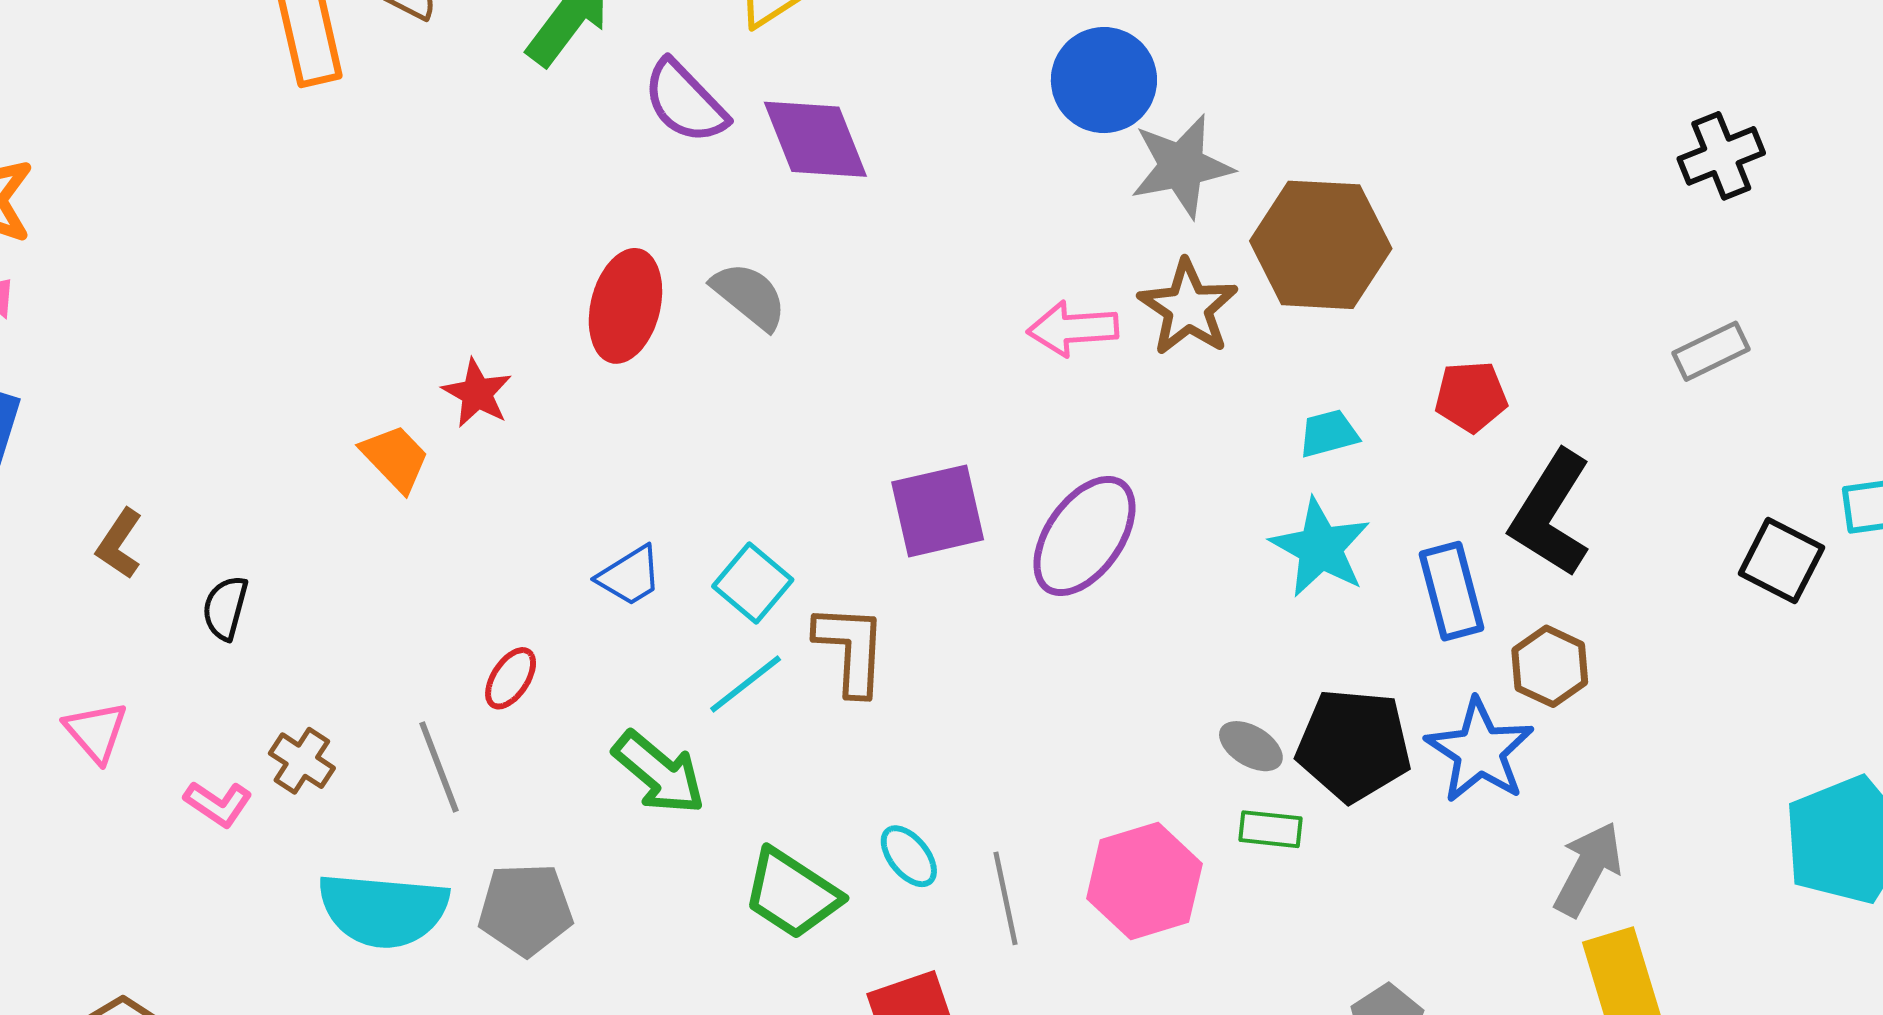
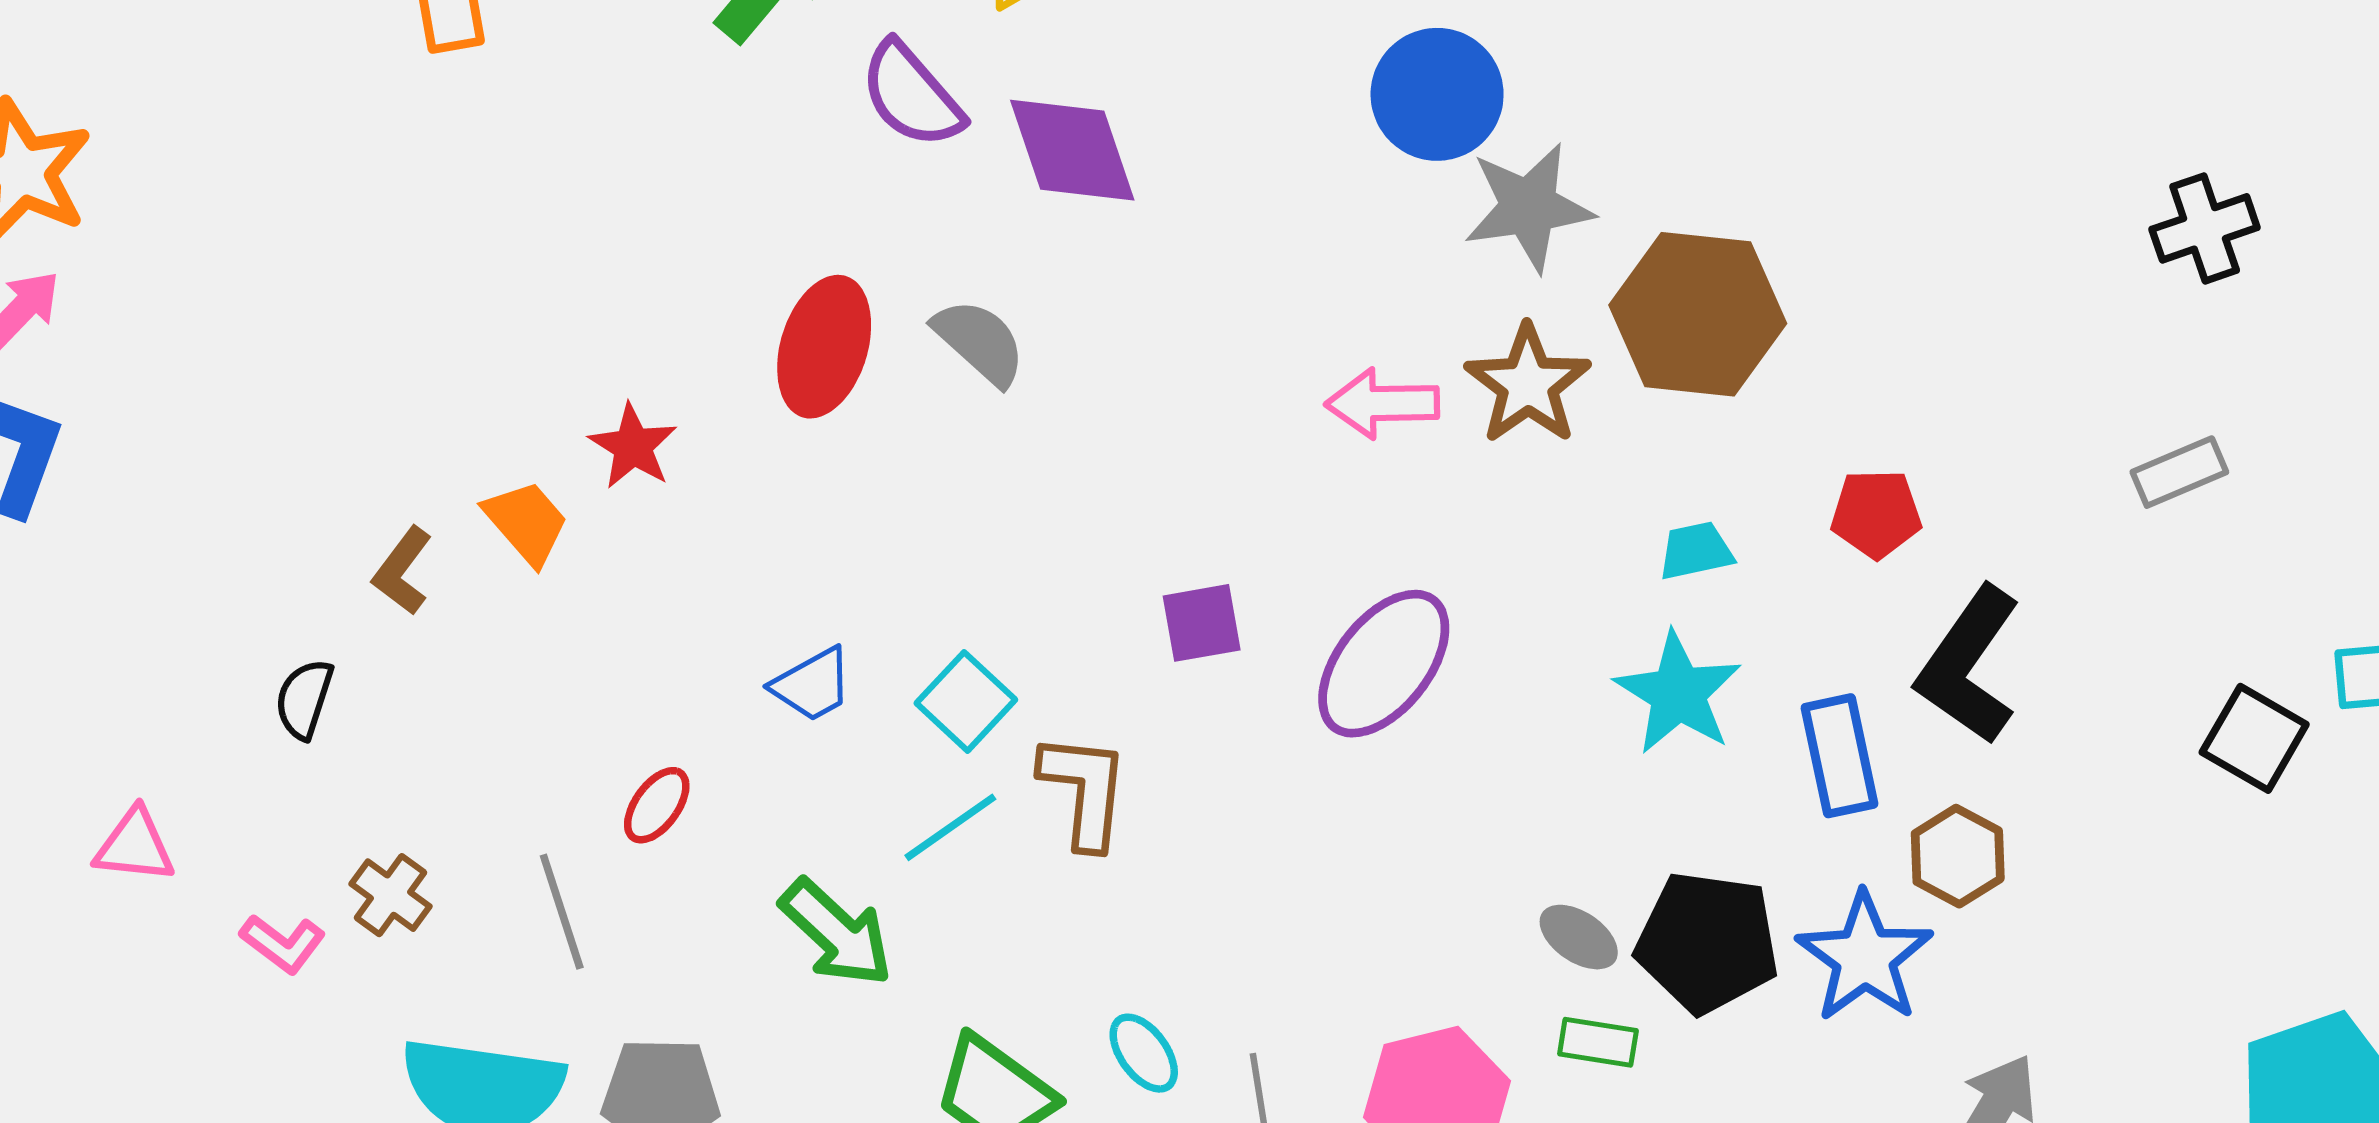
purple square: (938, 511) -> (1202, 623), size x0.7
brown L-shape: (119, 544) -> (402, 571), moved
pink triangle: (96, 732) -> (135, 846), turned -46

